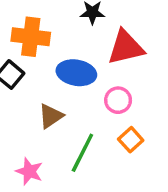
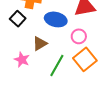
orange square: (131, 140) -> (85, 59), size x1.6
pink star: (29, 171) -> (22, 60), moved

